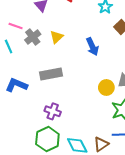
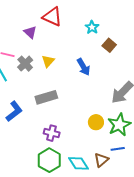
blue L-shape: (16, 85) -> (14, 111), turned 125
yellow circle: (106, 87) -> (96, 122), moved

